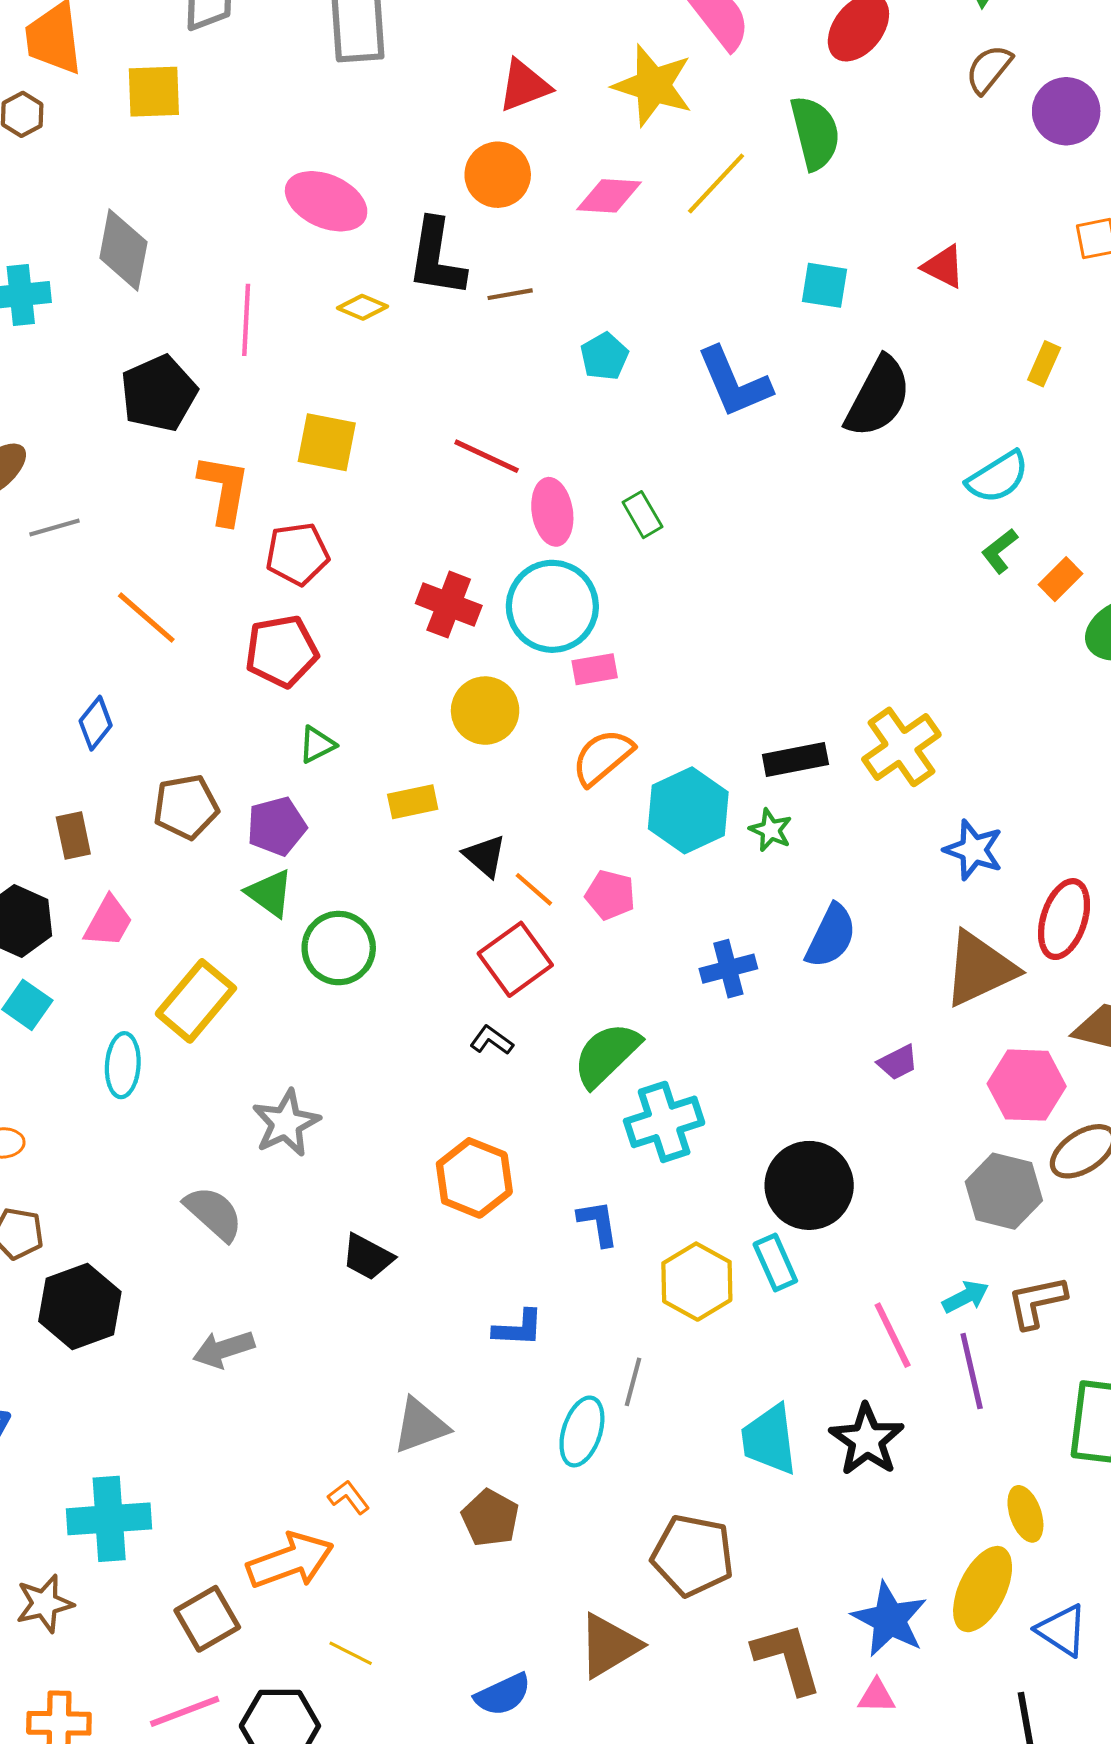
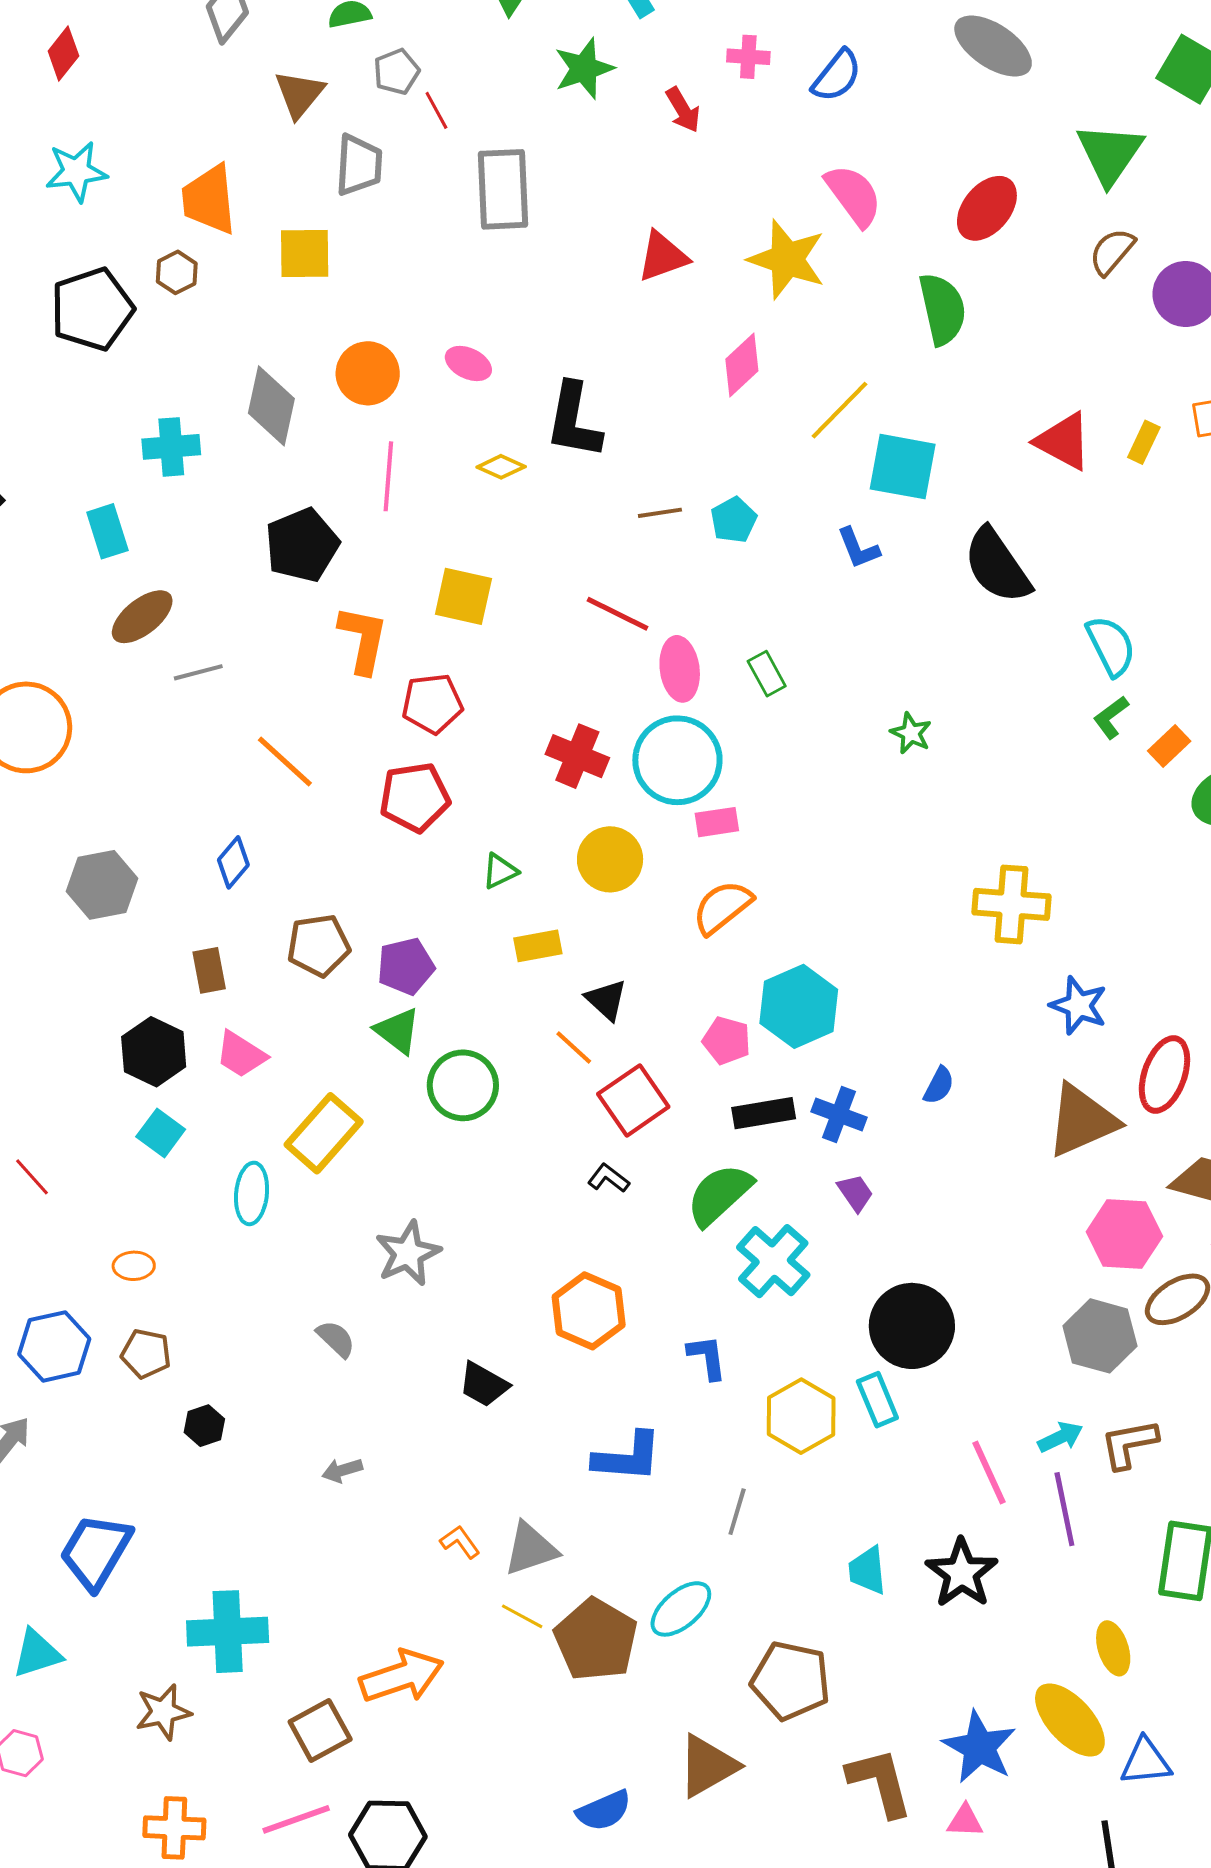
orange circle: (498, 175) -> (368, 373), moved
yellow line: (716, 183) -> (840, 410), moved
pink diamond: (609, 196) -> (742, 365), turned -48
pink ellipse: (326, 201) -> (468, 363), size x0.6
red triangle: (943, 267) -> (1063, 441), size x1.4
cyan square: (825, 285) -> (903, 467), moved, size x1.5
brown line: (510, 294) -> (660, 513), moved
yellow rectangle: (1044, 364) -> (1144, 442), moved
blue L-shape: (734, 382) -> (858, 548), size x0.6
black semicircle: (878, 397) -> (997, 566), turned 116
cyan semicircle: (998, 477) -> (1111, 646), turned -86
green triangle: (317, 745) -> (500, 871), moved
yellow cross: (901, 747) -> (1011, 904), turned 38
black rectangle: (795, 760) -> (764, 1113), moved
cyan hexagon: (688, 810) -> (799, 1006), moved
green star: (771, 830) -> (911, 733), moved
orange line: (534, 889) -> (574, 1048), moved
pink trapezoid: (108, 922) -> (241, 1054), turned 92
blue semicircle: (831, 936) -> (939, 1085), size x0.6
blue cross: (728, 969) -> (839, 1114), turned 34
purple trapezoid: (898, 1062) -> (855, 1193), moved, turned -99
cyan cross: (664, 1122) -> (773, 1261), turned -32
gray semicircle: (214, 1213) -> (336, 1339), size x0.7
black hexagon: (80, 1307) -> (204, 1426), size x0.5
blue L-shape: (518, 1328) -> (627, 1457), size x1.4
gray arrow: (224, 1349) -> (342, 1470), size x0.7
cyan ellipse: (582, 1431) -> (681, 1609), moved, turned 30
cyan trapezoid: (769, 1440) -> (867, 1570), size x0.7
orange L-shape: (349, 1497) -> (460, 1542), moved
brown pentagon: (490, 1518) -> (596, 1640), size x1.5
yellow ellipse: (983, 1589) -> (1070, 1720), turned -70
blue triangle: (1062, 1630) -> (1146, 1762), turned -40
yellow line: (351, 1653) -> (522, 1616), moved

